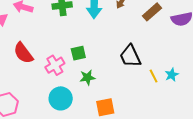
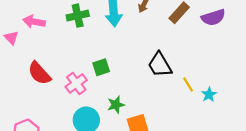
cyan star: (172, 75) -> (209, 95), moved
green star: (87, 77) -> (116, 105), moved

